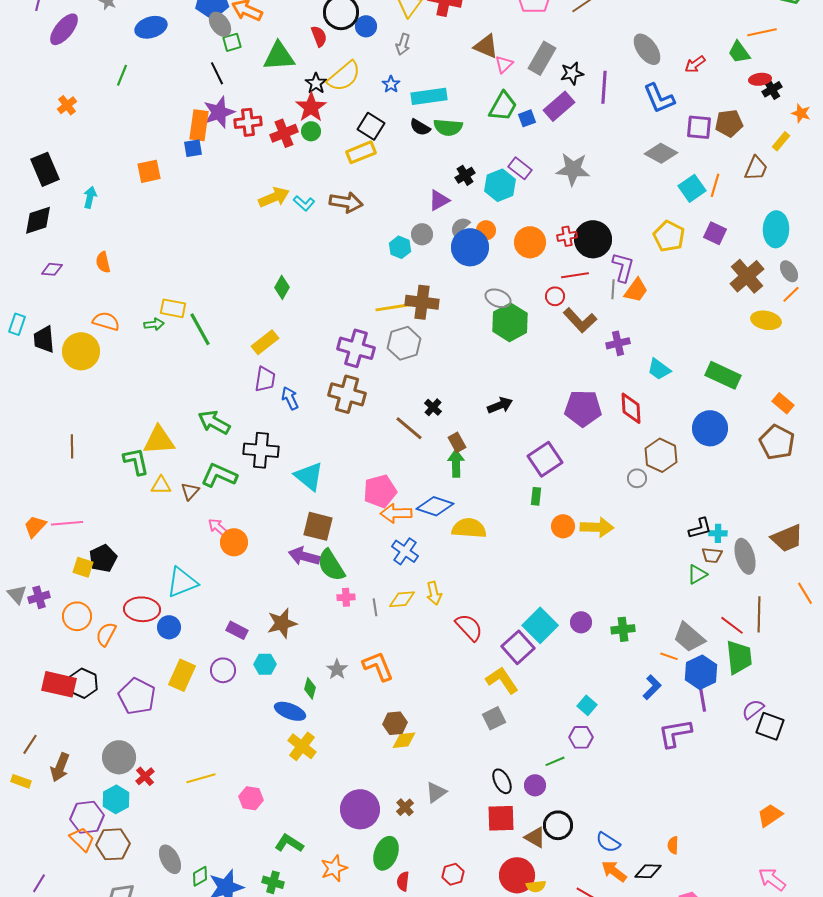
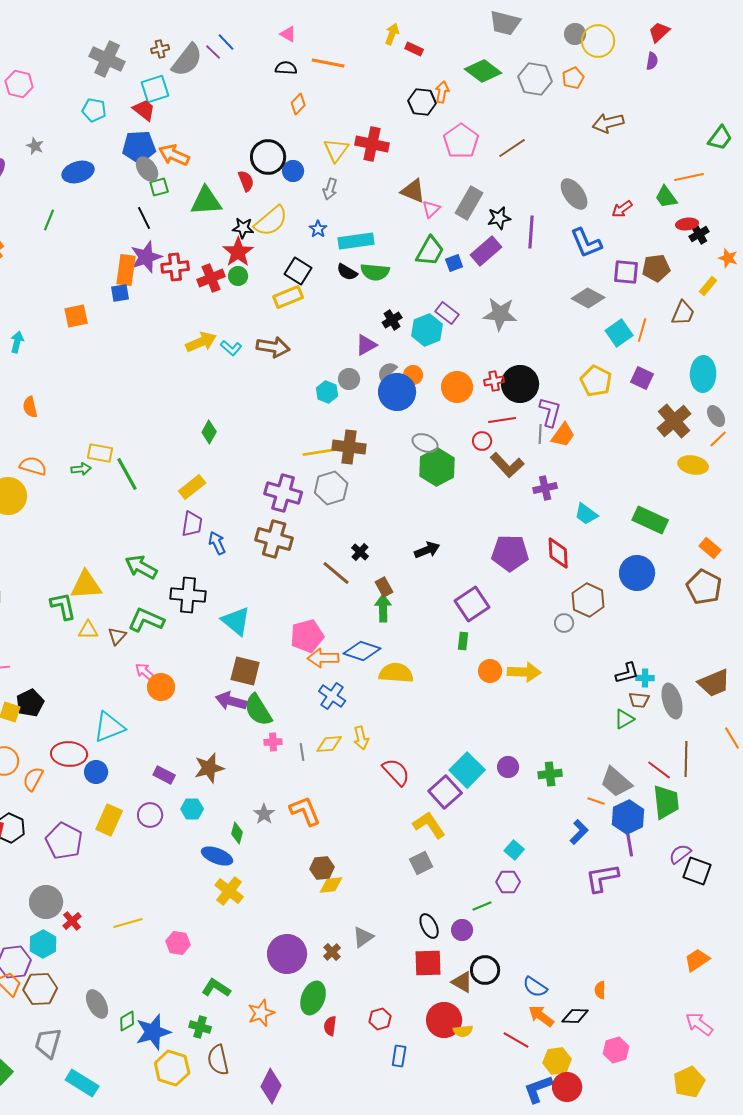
black star: (316, 83) -> (243, 228), turned -30

